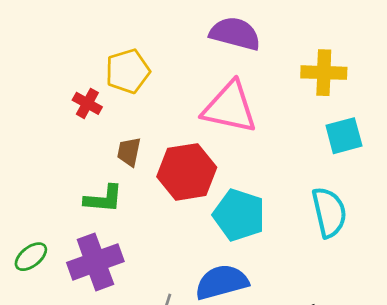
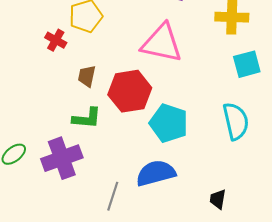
green L-shape: (103, 199) -> (87, 118), moved

